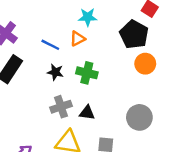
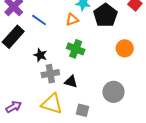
black pentagon: (134, 34) -> (105, 15), moved
blue line: (50, 45) -> (39, 20), moved
black star: (55, 72) -> (40, 55), moved

